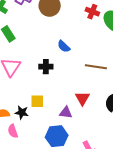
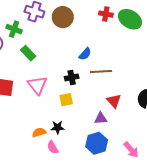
blue semicircle: (64, 46) -> (85, 54), turned -80
brown line: (96, 67) -> (101, 72), moved
yellow square: (37, 101) -> (66, 100), moved

